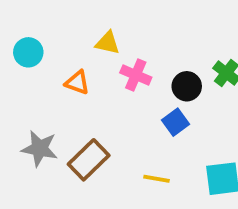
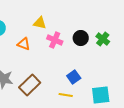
black circle: (187, 86) -> (81, 38), moved
blue square: (175, 122) -> (74, 77), moved

